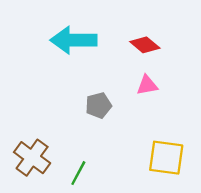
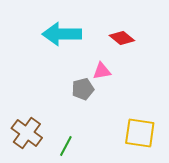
pink triangle: (147, 85) -> (102, 71), moved

